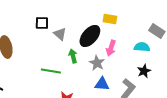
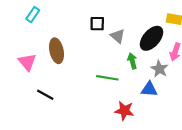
blue triangle: (102, 84) -> (149, 89), moved

